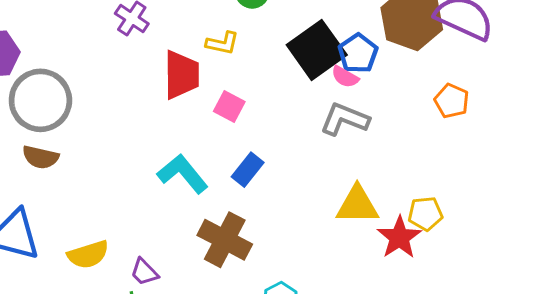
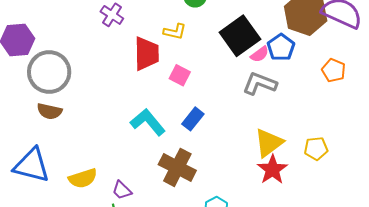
blue pentagon: (358, 53) -> (281, 47), moved
pink semicircle: (345, 77) -> (260, 54), turned -66
yellow triangle: (357, 205) -> (269, 143), turned -36
red star: (399, 237) -> (272, 170), moved

